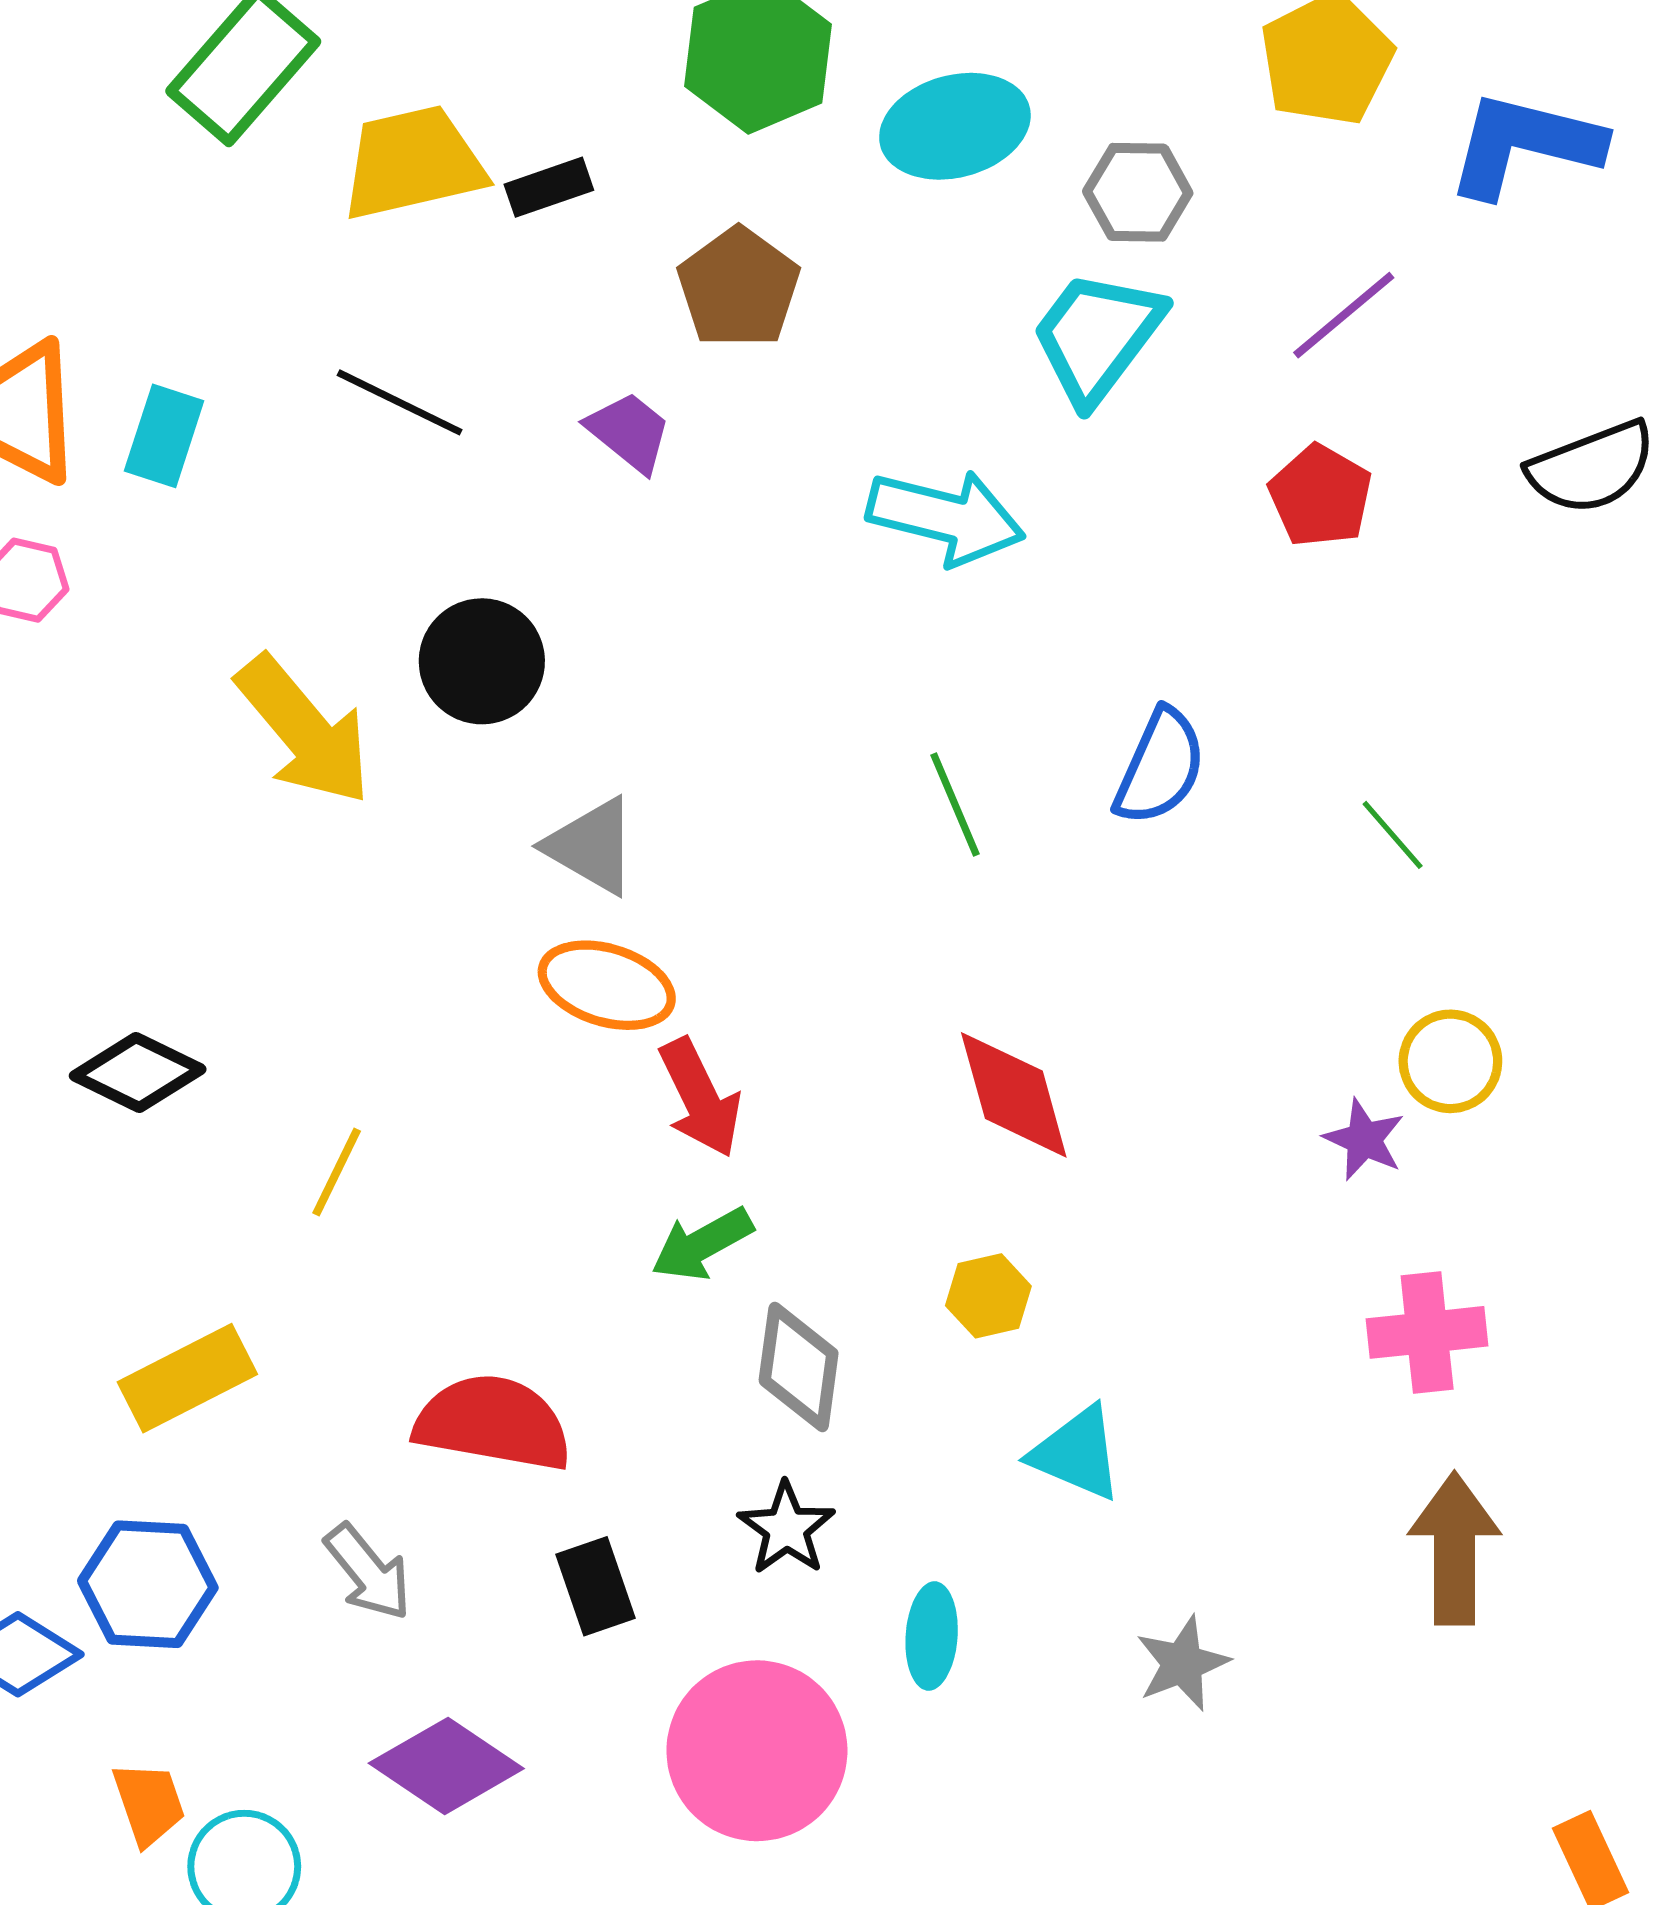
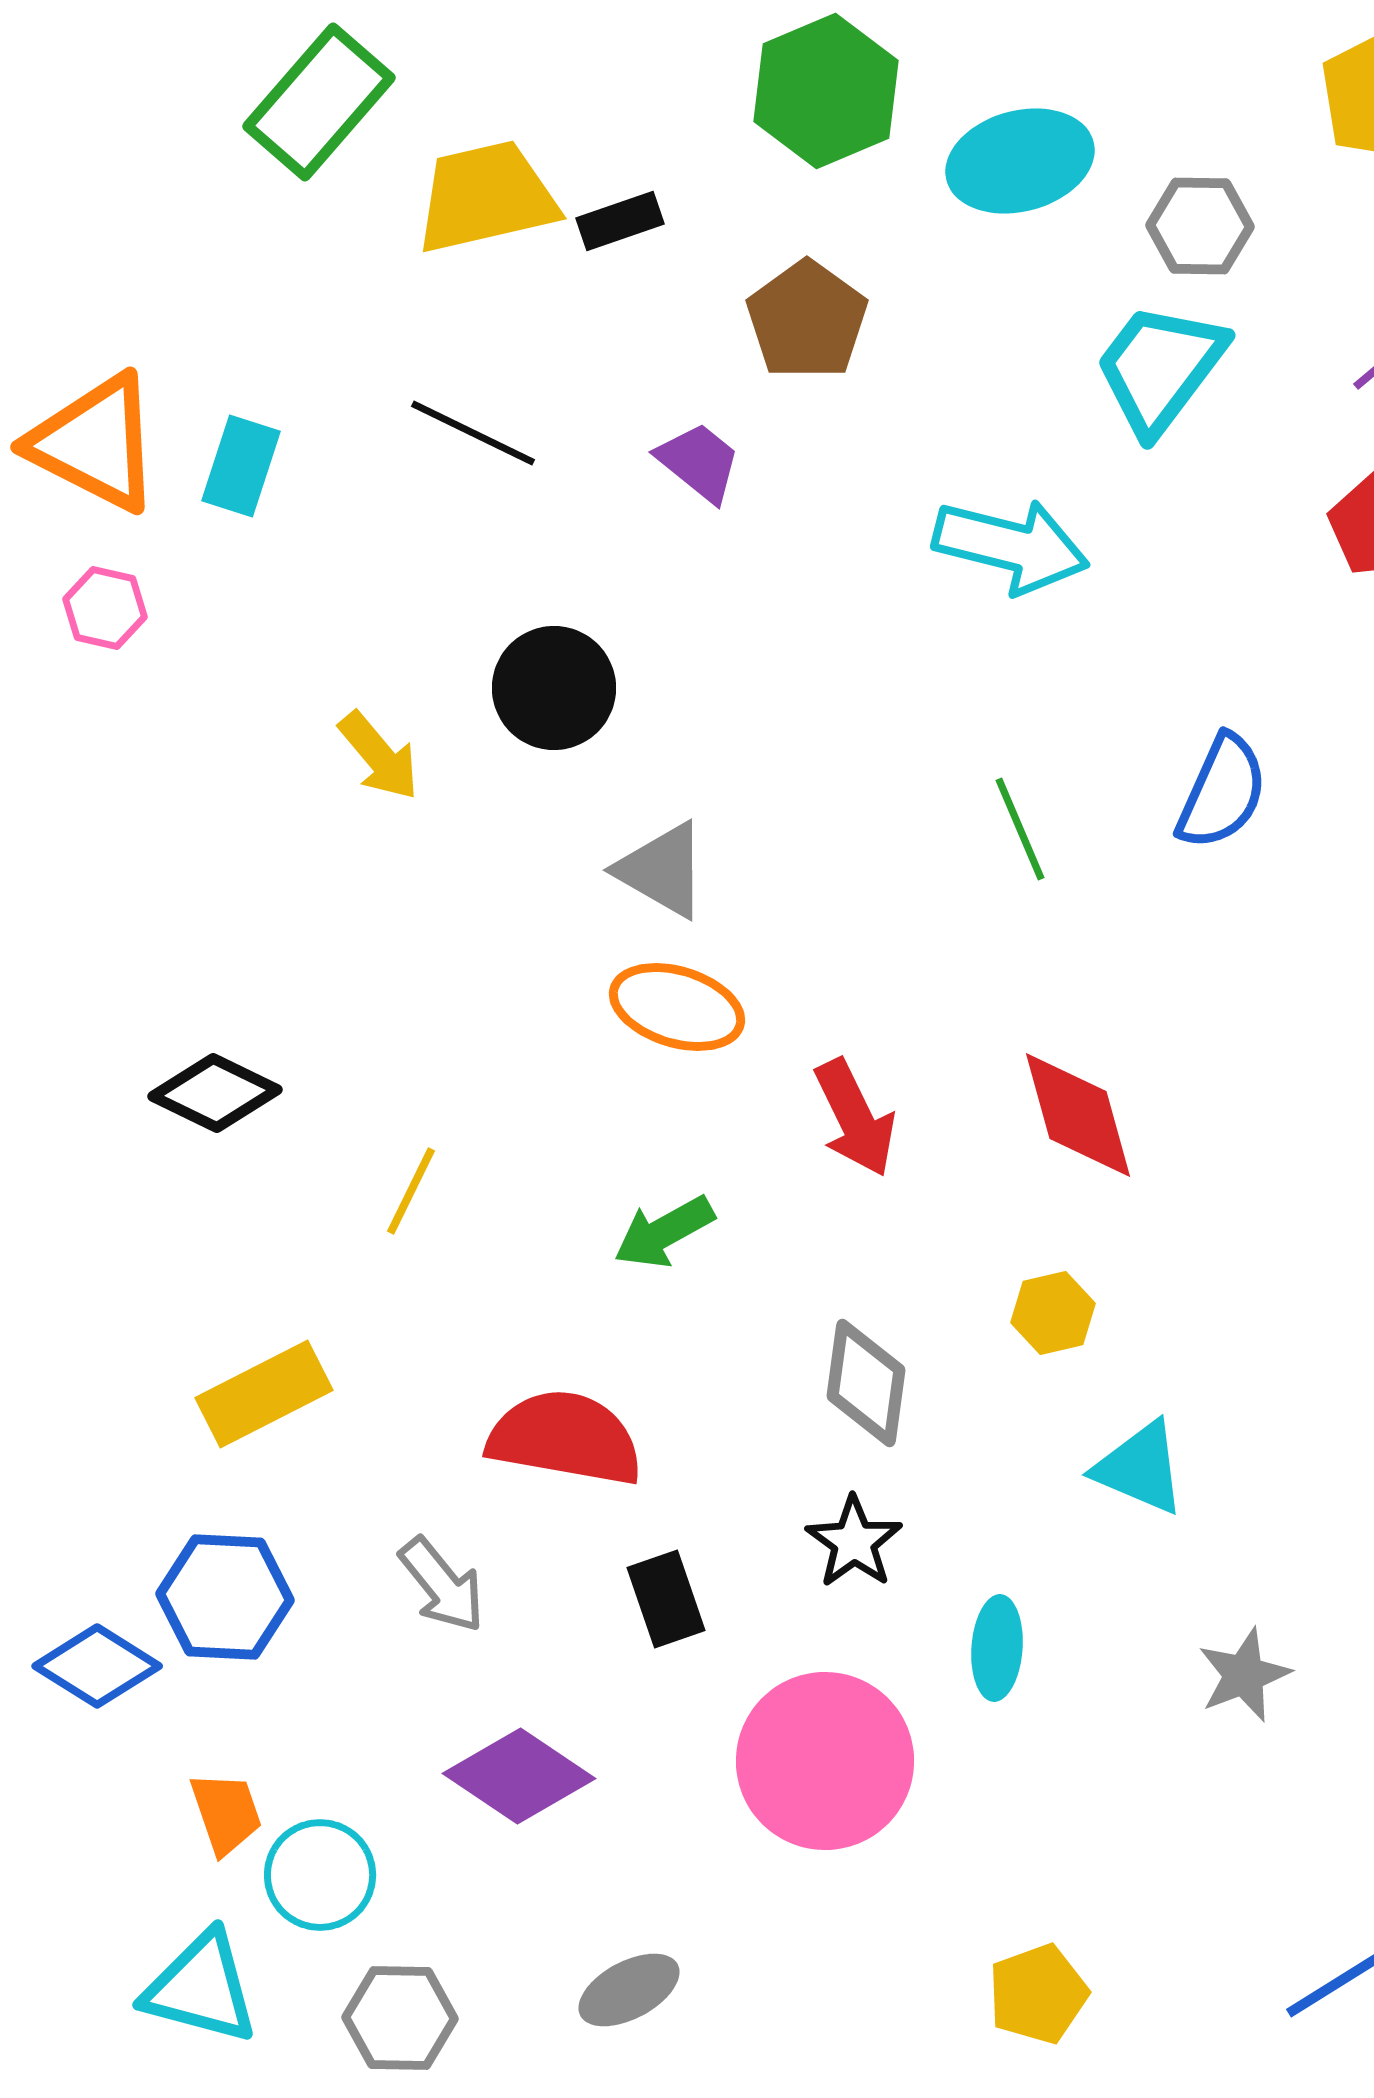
yellow arrow: (304, 730) -> (379, 756), size x0.6
red arrow: (700, 1098) -> (855, 1118), moved
green arrow: (702, 1244) -> (664, 1232), moved

